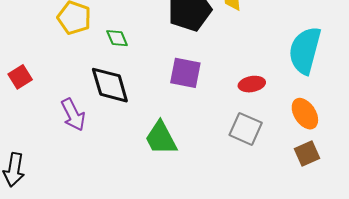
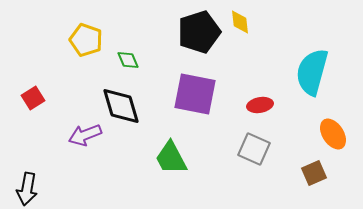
purple square: (185, 73) -> (195, 94), size x1.4
orange ellipse: (305, 114) -> (333, 134), moved
purple arrow: (73, 115) -> (85, 135), turned 96

